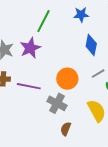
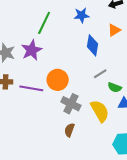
orange circle: (67, 79) -> (58, 80), moved
gray cross: (57, 103) -> (71, 104), moved

